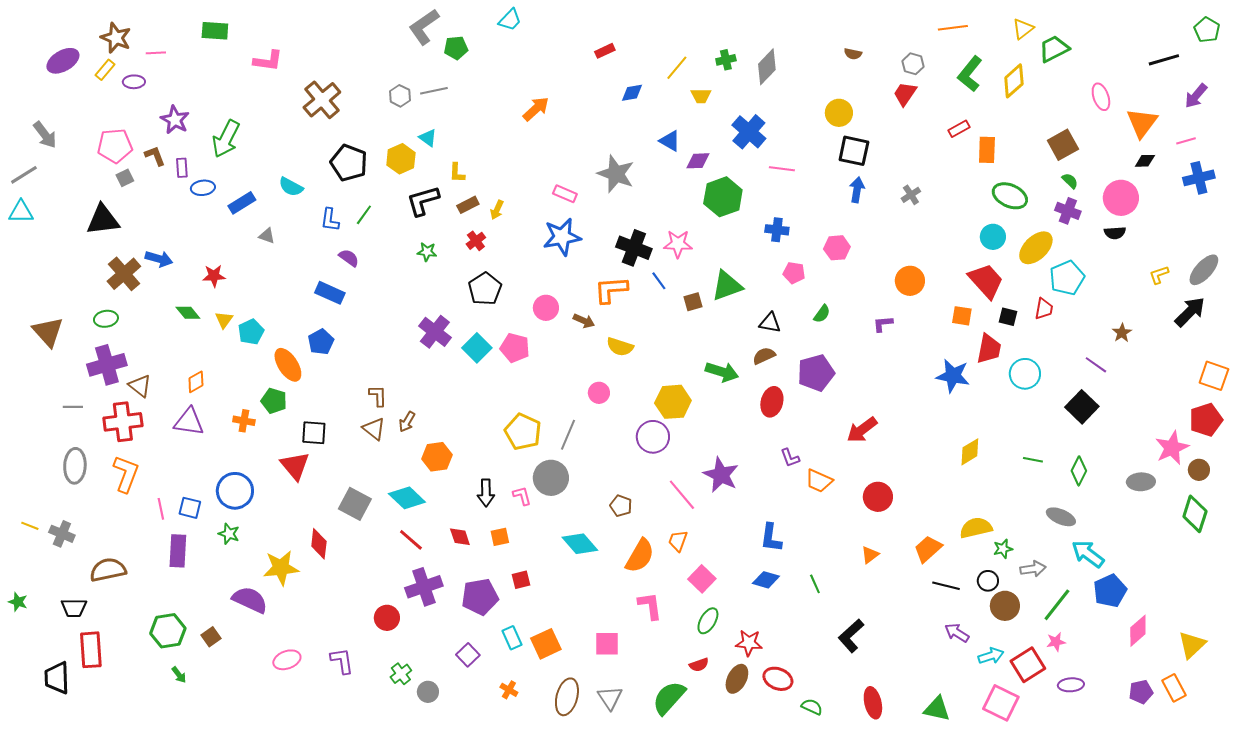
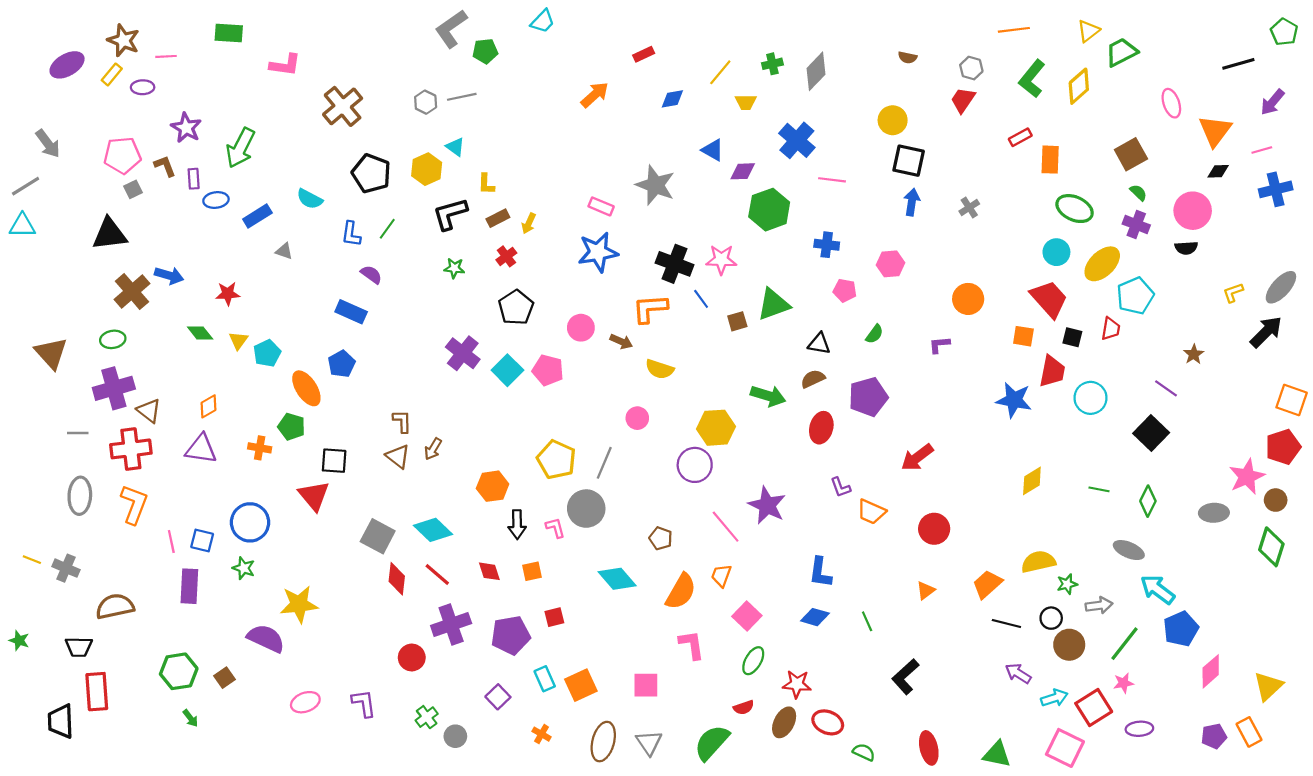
orange arrow: (536, 109) -> (595, 95), moved
orange hexagon: (437, 457) -> (493, 486), moved
red diamond: (319, 544) -> (397, 579), moved

